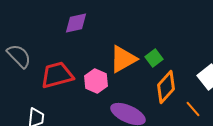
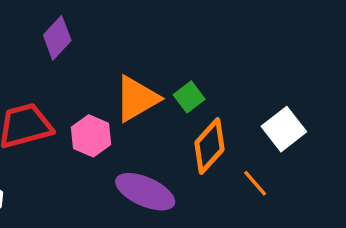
purple diamond: (76, 23) -> (57, 38), turned -35

